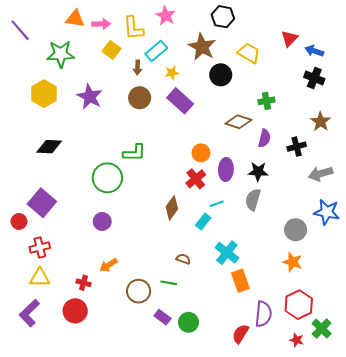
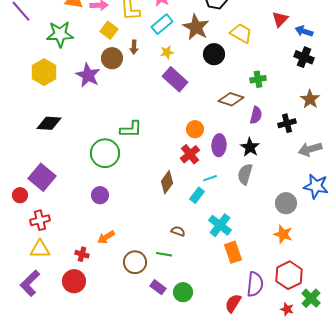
cyan rectangle: (156, 51) -> (162, 24), moved
brown circle: (140, 98) -> (112, 58), moved
black star: (258, 172) -> (250, 147), turned 30

